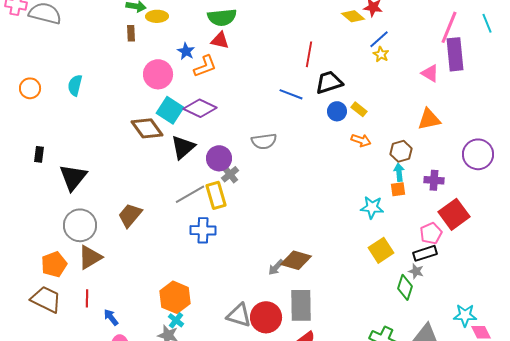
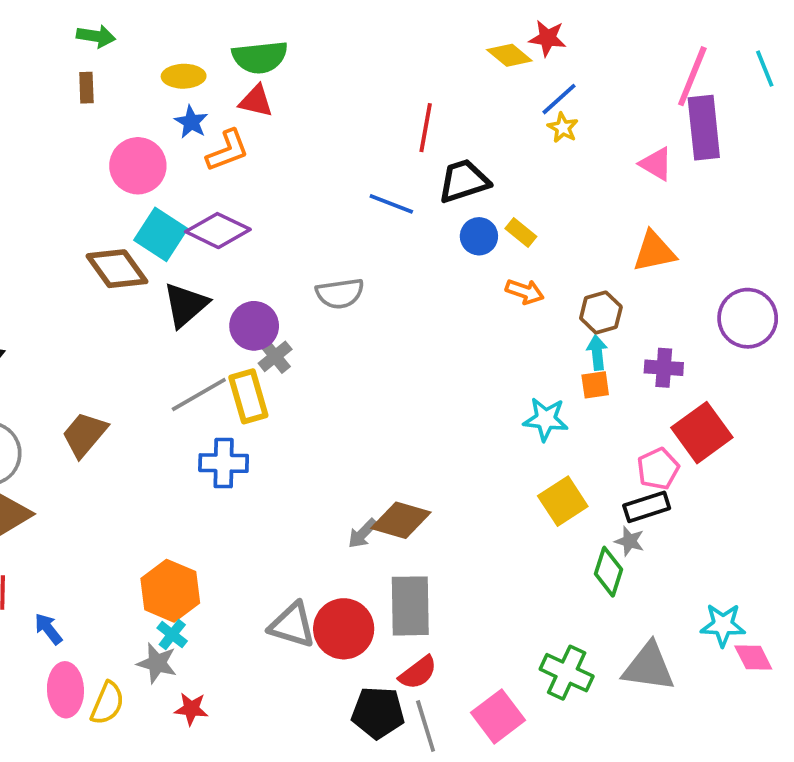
yellow ellipse: (157, 16) -> (184, 76), moved

